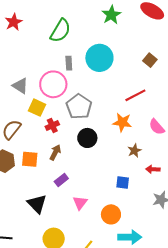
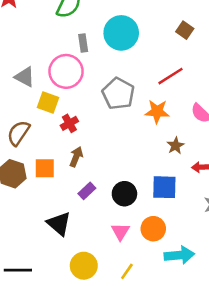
gray pentagon: (79, 106) -> (118, 94), moved
black circle: (87, 138) -> (124, 194), moved
blue square: (123, 183) -> (164, 187), size x1.5
pink triangle: (80, 203) -> (120, 232), moved

